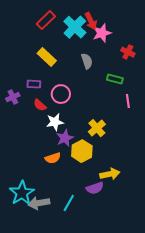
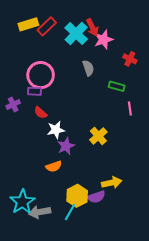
yellow rectangle: (47, 57) -> (28, 24), moved, turned -60
pink circle: (61, 94) -> (41, 75), moved, size x1.4
yellow hexagon: (82, 151) -> (77, 196), moved

